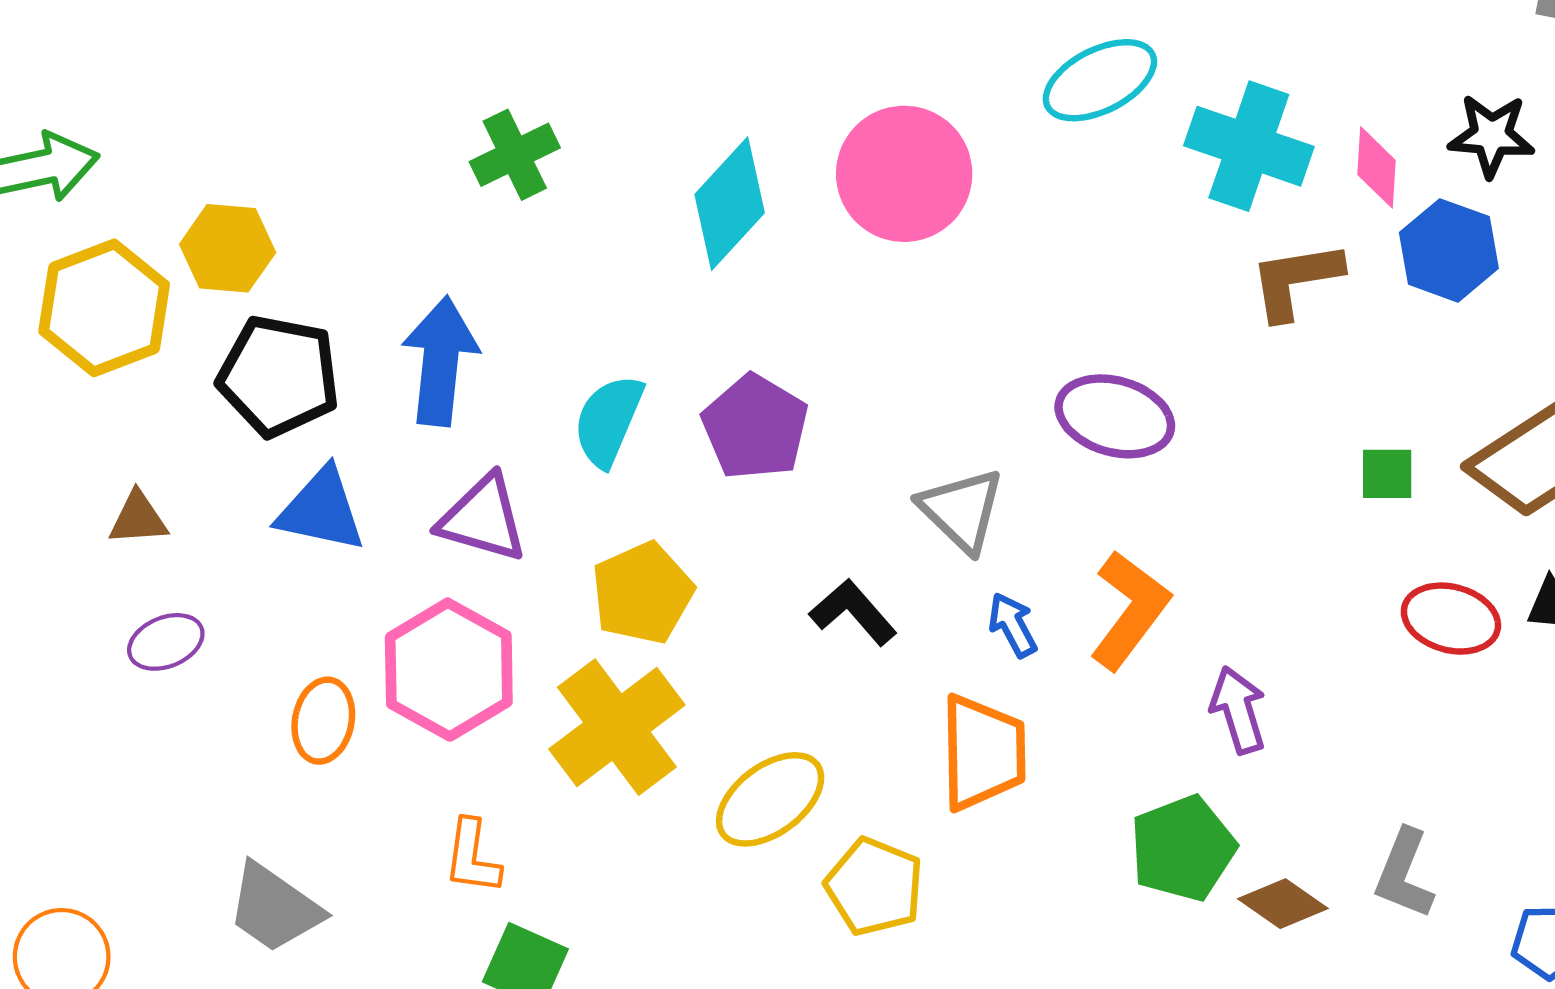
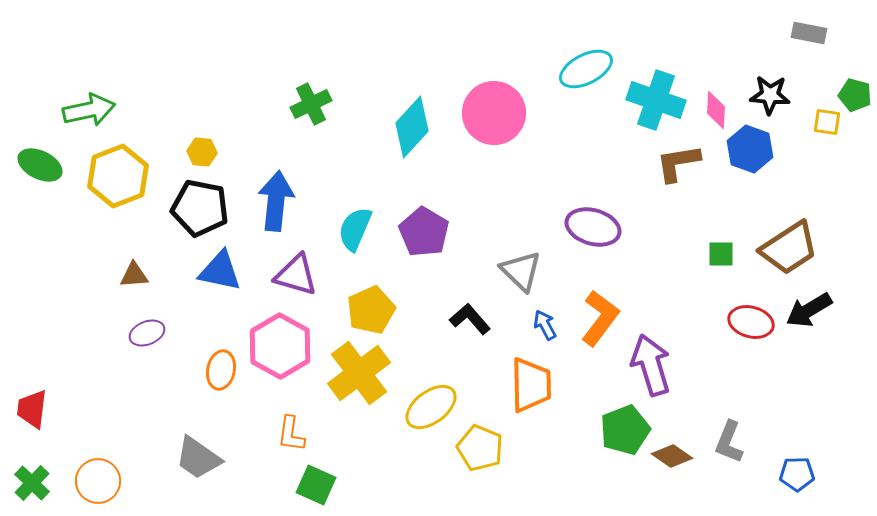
yellow hexagon: (228, 248) -> (202, 152), moved, size x0.7
purple arrow: (1238, 710) -> (651, 365), size x1.5

